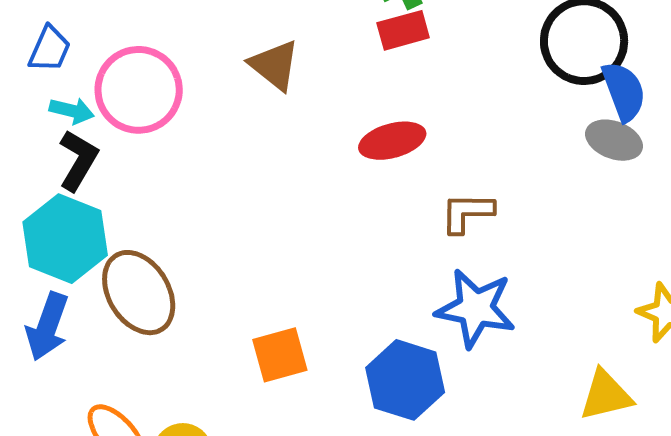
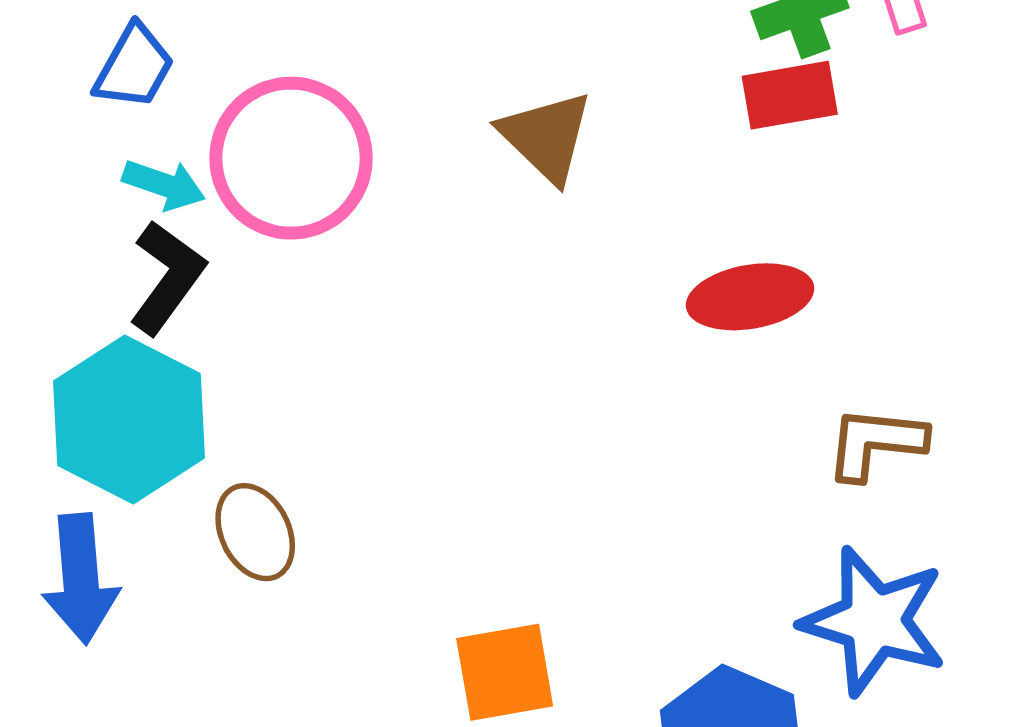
brown ellipse: (139, 293) -> (255, 532), size x0.6
blue arrow: (47, 327) -> (81, 579), turned -30

